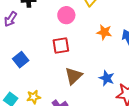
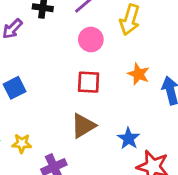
red square: (61, 45) -> (89, 82), moved

